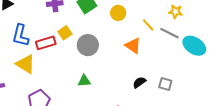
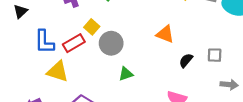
gray circle: (88, 45) -> (111, 43), moved
orange triangle: (133, 46) -> (165, 34), moved

